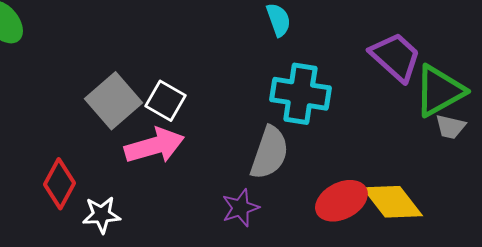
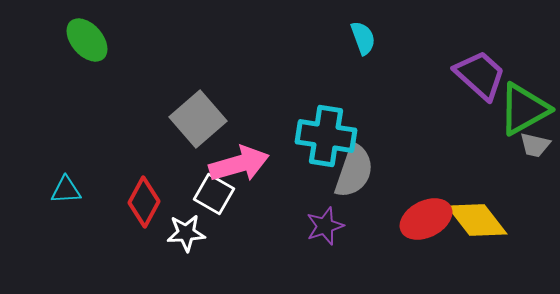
cyan cross: (300, 94) -> (326, 136), moved
white square: (165, 101) -> (214, 194), moved

